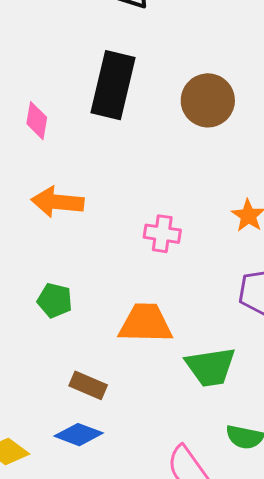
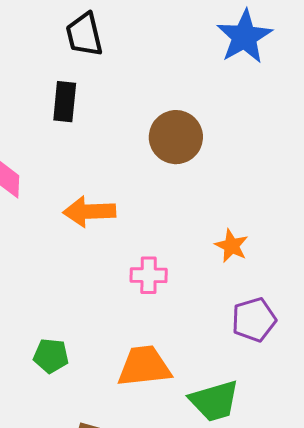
black rectangle: (113, 85) -> (65, 102), moved, size x0.6
orange arrow: (57, 202) -> (89, 212), moved

